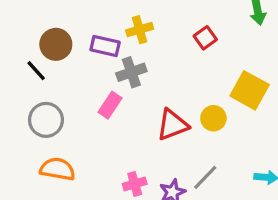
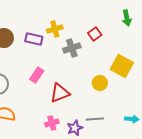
gray cross: (131, 72) -> (72, 48), moved
red triangle: (172, 125) -> (60, 93), moved
gray line: (205, 177) -> (95, 119), turned 42

